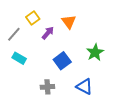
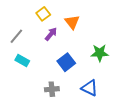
yellow square: (33, 18) -> (43, 14), moved
green star: (95, 52) -> (100, 53), turned 30

